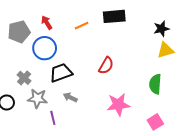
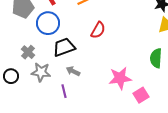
red semicircle: (106, 66) -> (98, 30), moved
purple line: (53, 118) -> (64, 91), moved
pink square: (155, 122) -> (141, 95), moved

